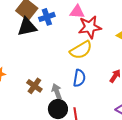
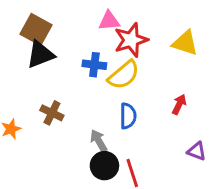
blue cross: (47, 17) -> (94, 65), moved, turned 35
brown cross: (34, 86) -> (52, 113), moved

